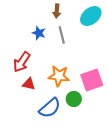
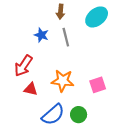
pink square: (92, 80) -> (98, 85), size x0.7
green circle: (74, 99) -> (79, 115), moved

